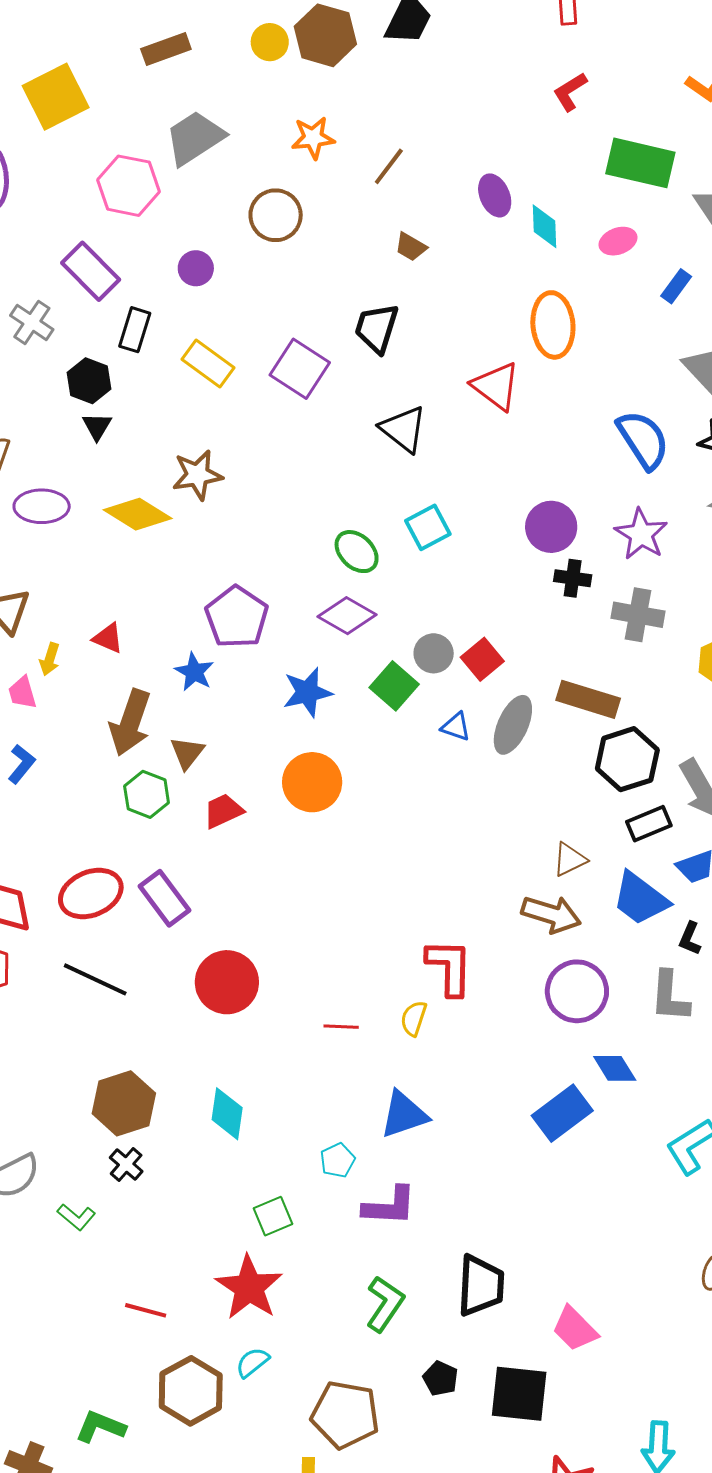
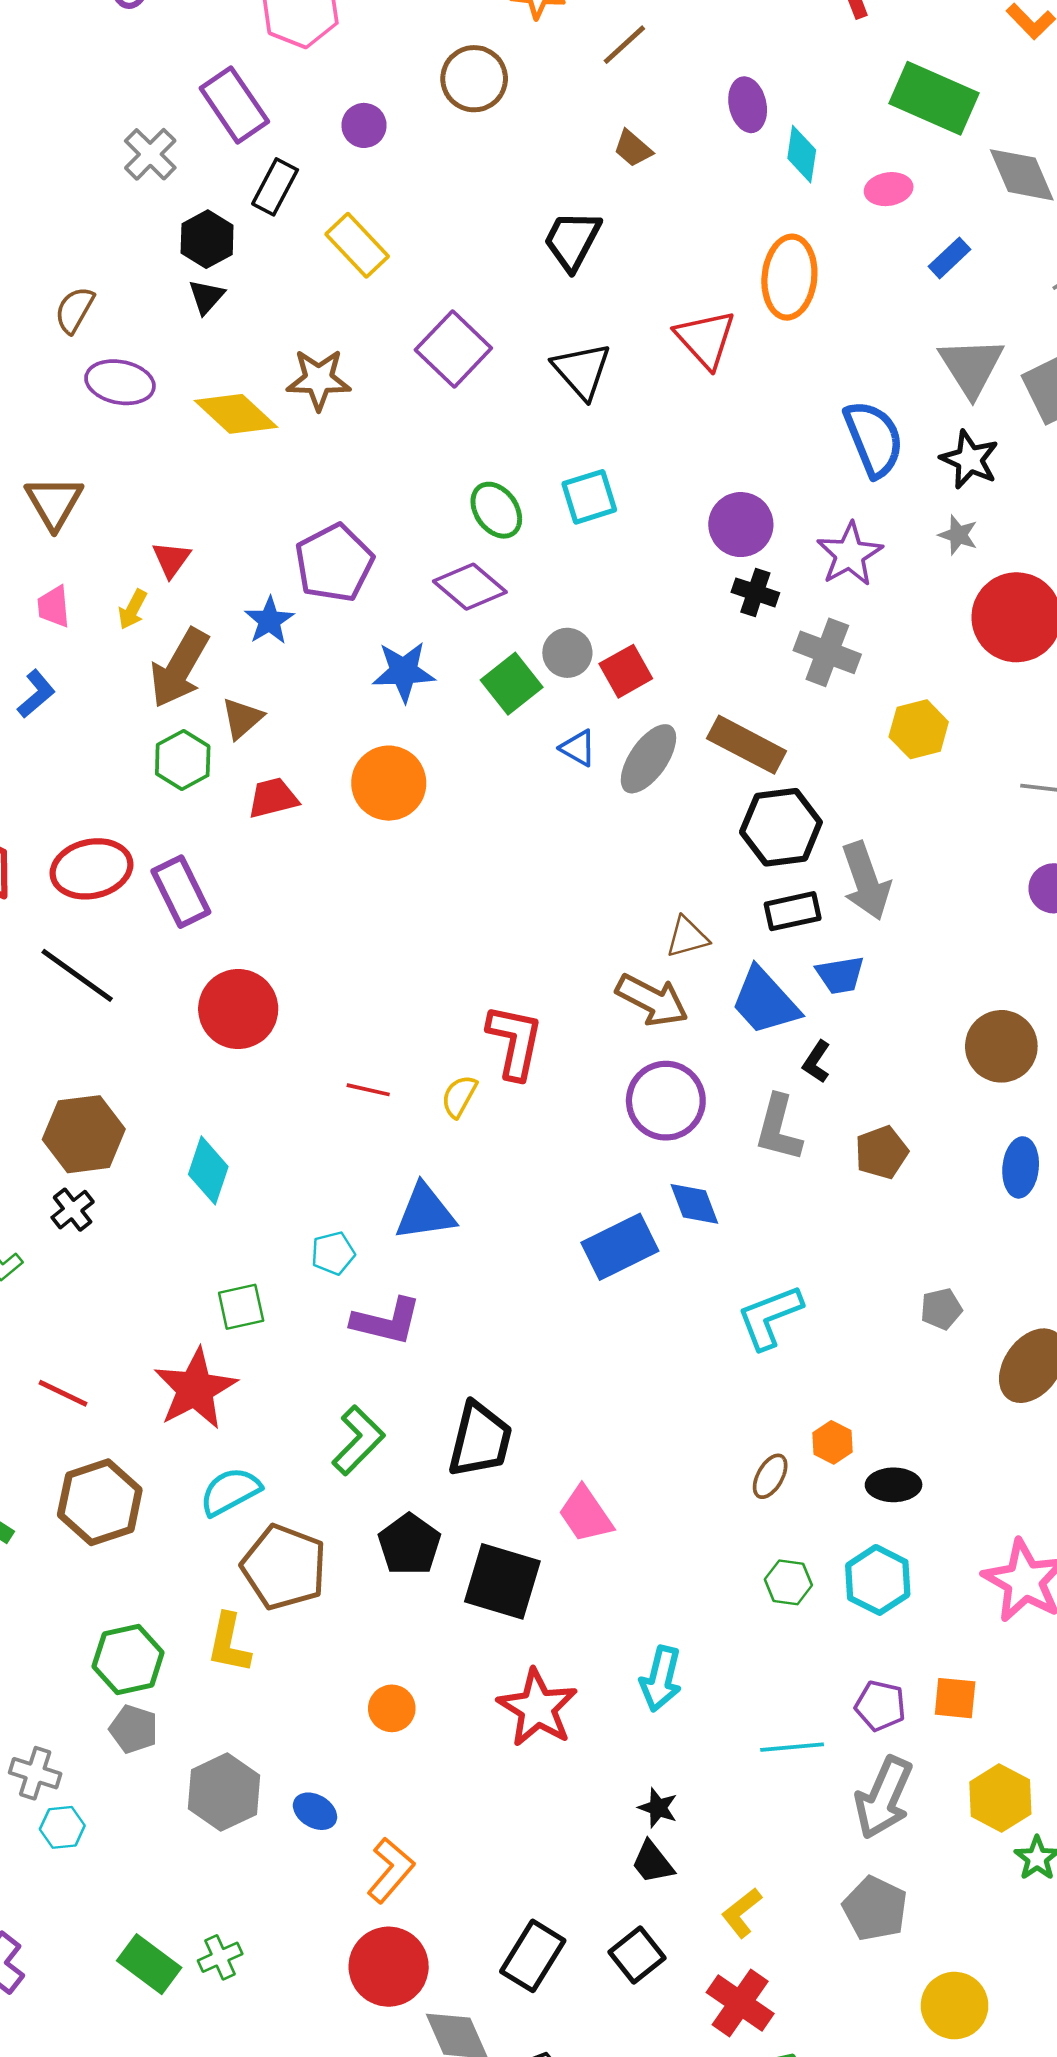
purple square: (300, 369) -> (453, 349), moved
red triangle: (108, 638) -> (171, 559), turned 32
yellow arrow: (50, 659) -> (132, 609), moved
cyan semicircle: (252, 1362) -> (230, 1491), moved, size x1.4
black pentagon: (441, 1378) -> (409, 1544), size x1.4

